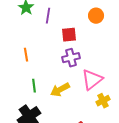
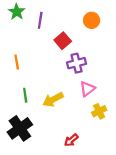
red square: (69, 35) -> (63, 41), turned -35
purple cross: (71, 58) -> (77, 63), moved
pink triangle: (92, 80) -> (87, 89), size x0.7

